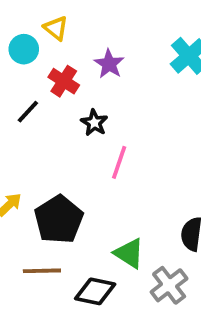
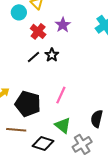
black line: (28, 112) -> (33, 57), moved
pink line: (119, 162) -> (61, 95), moved
black pentagon: (59, 220) -> (28, 104), turned -30

